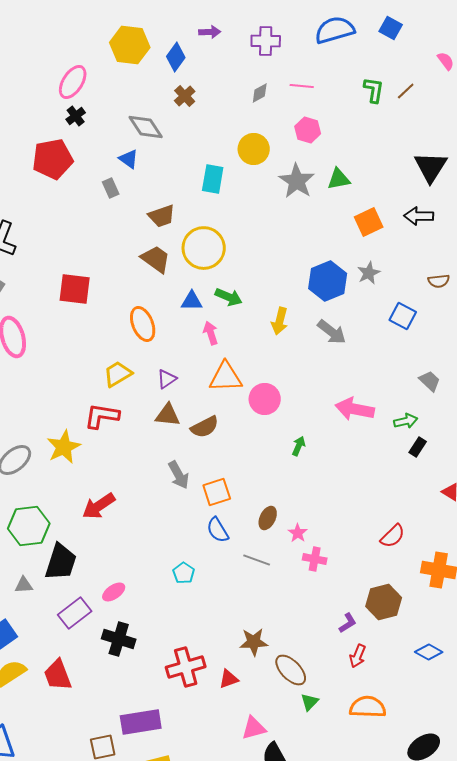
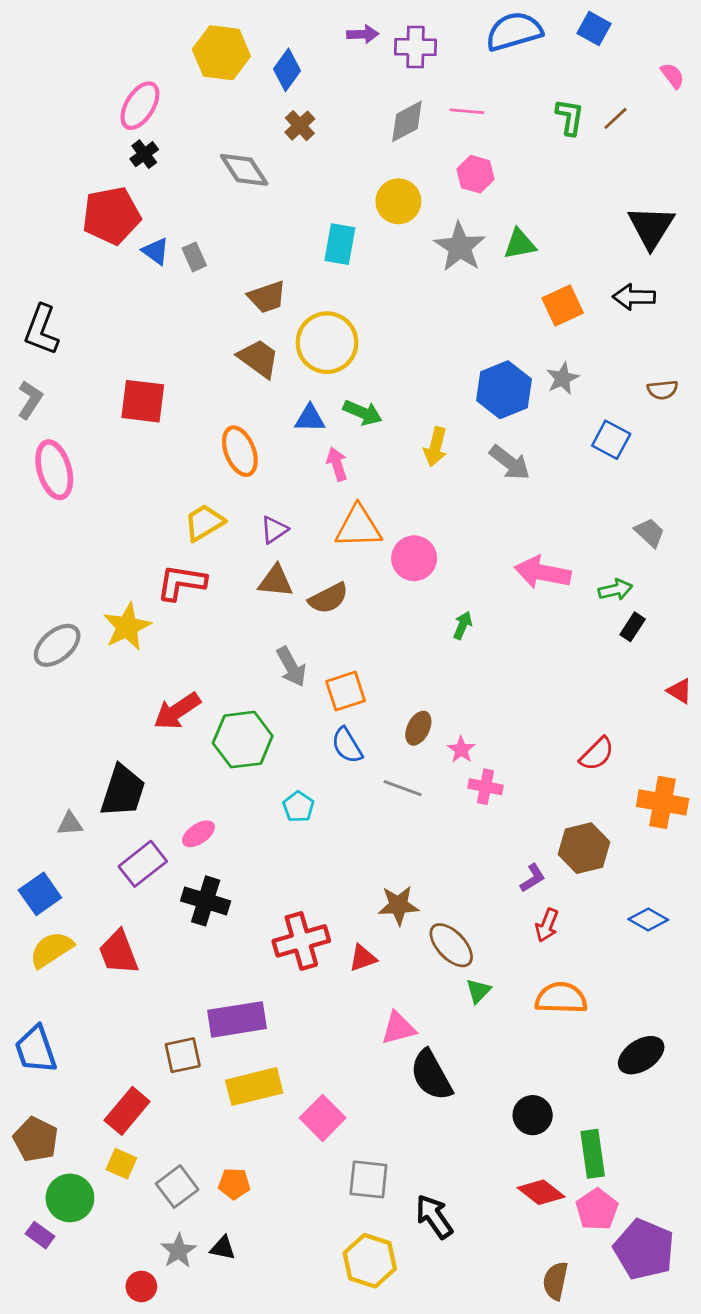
purple arrow: (210, 32) -> (363, 34), moved
gray diamond: (260, 93) -> (407, 121), size x1.5
blue triangle: (129, 159) -> (156, 251), moved
green hexagon: (29, 526) -> (243, 740), moved

